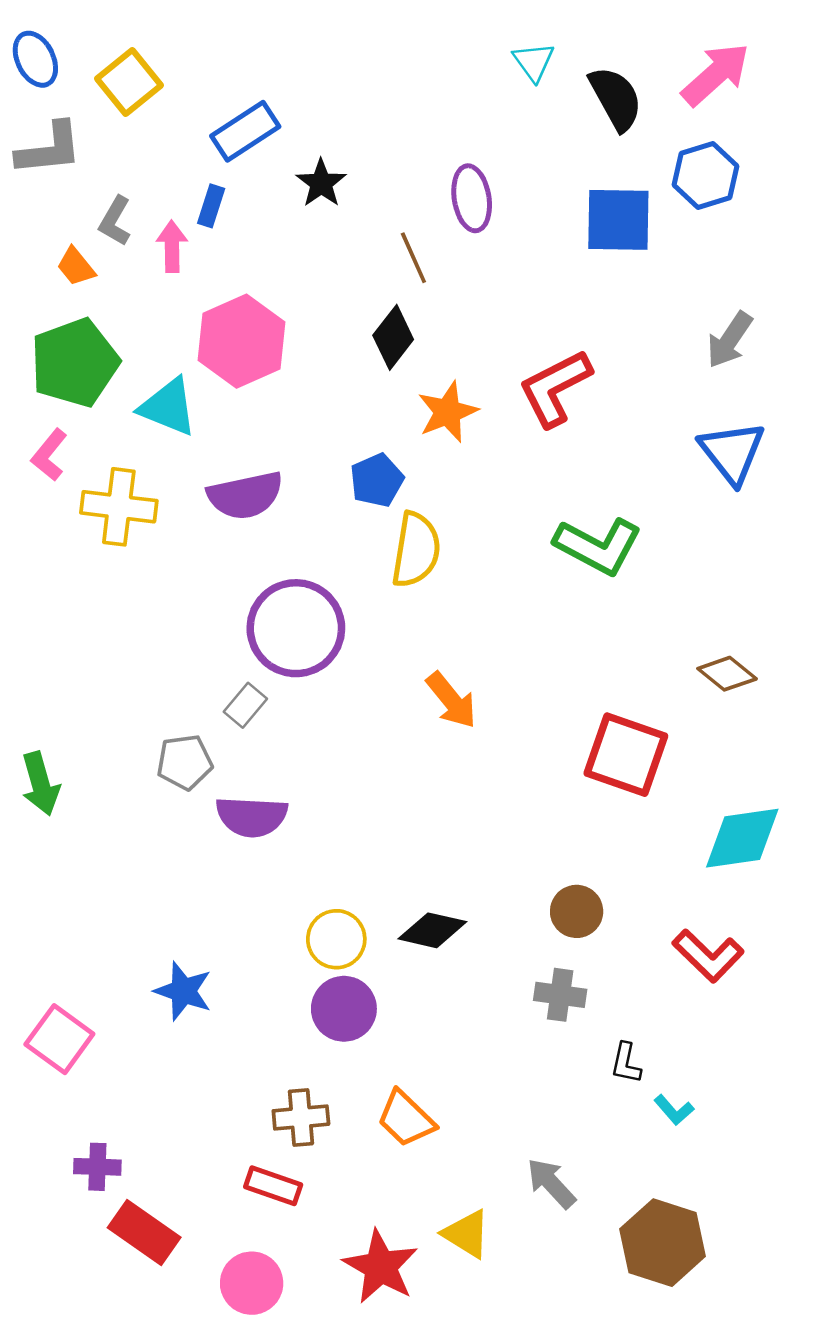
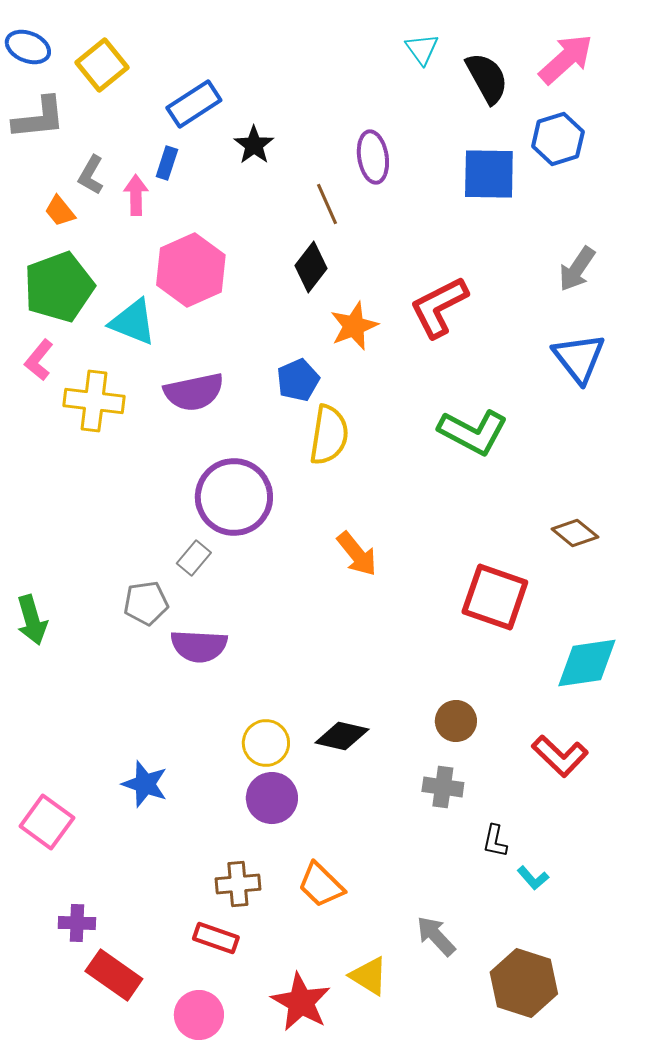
blue ellipse: (35, 59) -> (28, 47), turned -42

